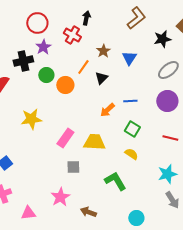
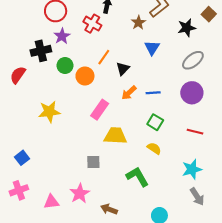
brown star: (103, 51) -> (138, 23), moved
orange arrow: (107, 110) -> (129, 93), moved
pink rectangle: (65, 138) -> (100, 110), moved
pink triangle: (28, 213) -> (51, 202), moved

